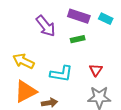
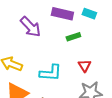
green rectangle: (78, 39) -> (73, 37), moved

